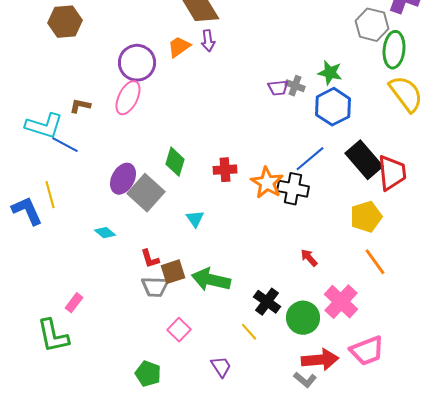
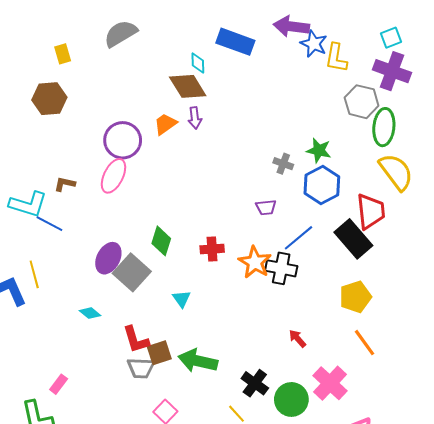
purple trapezoid: (278, 88) -> (266, 207), moved
red trapezoid: (392, 173) -> (371, 211), moved
red L-shape: (150, 259) -> (136, 340), size x1.4

